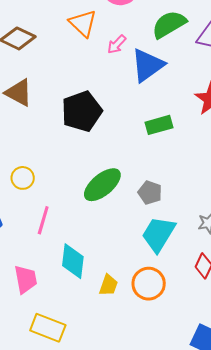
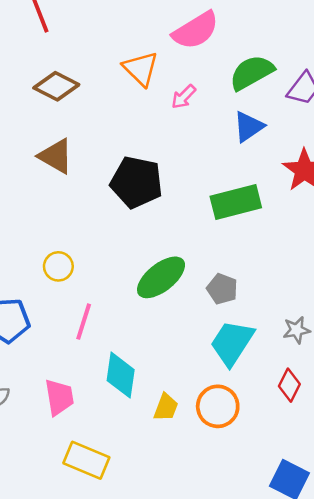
blue triangle: (148, 65) -> (249, 127), moved, size x0.7
black pentagon: (82, 111) -> (136, 182), turned 30
green rectangle: (159, 125) -> (236, 202), size x1.4

